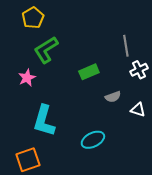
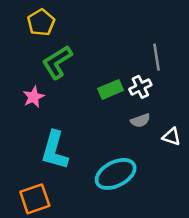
white cross: (139, 70) -> (140, 87), moved
cyan ellipse: (93, 140) -> (116, 174), size x1.4

